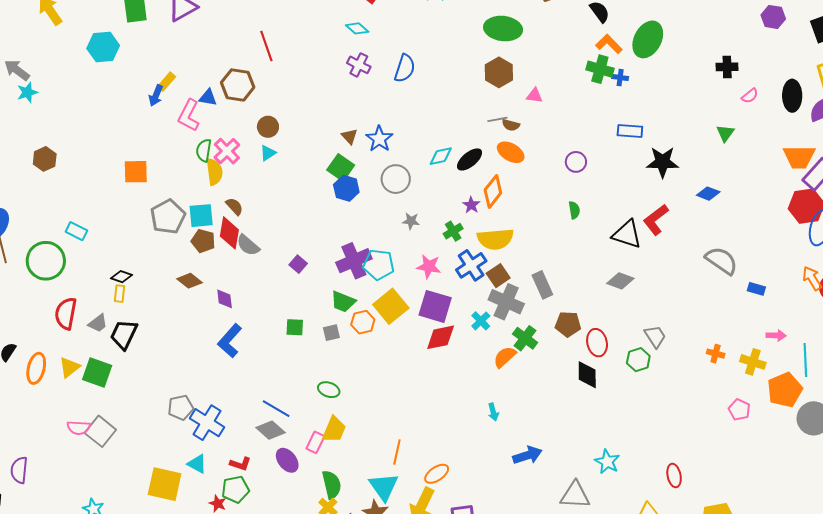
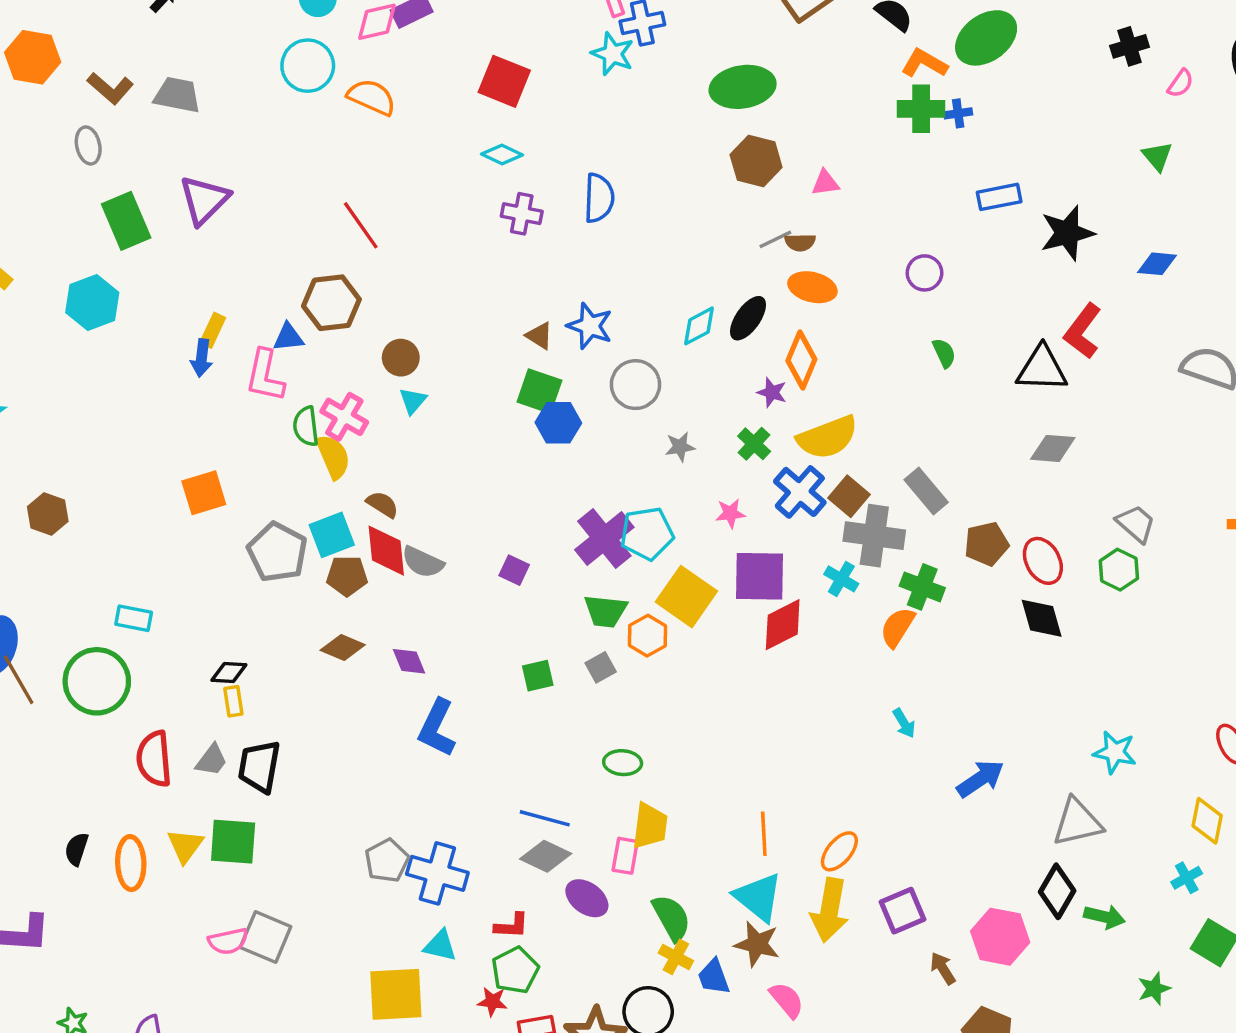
green ellipse: (648, 39) -> (986, 38), turned 42
pink star: (429, 266) -> (730, 513), size x0.7

